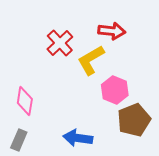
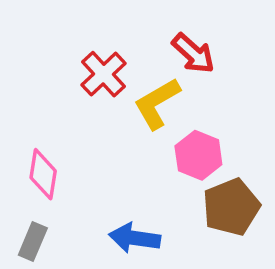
red arrow: (112, 31) -> (193, 53), turned 36

